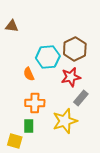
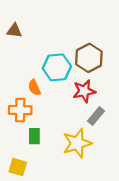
orange cross: (35, 103) -> (20, 110), moved
green rectangle: (29, 126) -> (34, 136), moved

